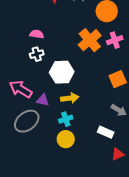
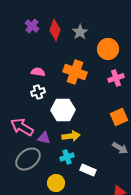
orange cross: (90, 40) -> (75, 72), moved, turned -30
white rectangle: (106, 132) -> (88, 170), moved
yellow circle: (66, 139) -> (56, 183), moved

